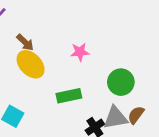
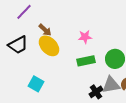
green rectangle: (69, 96) -> (86, 61), moved

